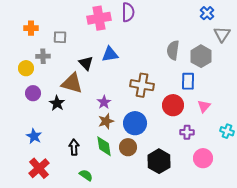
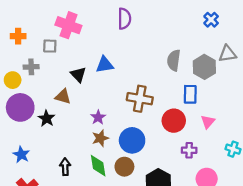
pink cross: (99, 18) -> (68, 25), moved, turned 30
gray triangle: (222, 34) -> (227, 54), moved, turned 48
brown triangle: (72, 83) -> (63, 96), size x0.7
purple circle: (33, 93) -> (20, 107), size x1.6

